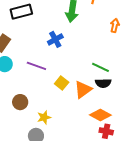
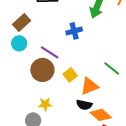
black semicircle: (103, 83) -> (84, 105), moved
brown circle: (20, 102) -> (42, 70), moved, size x1.5

